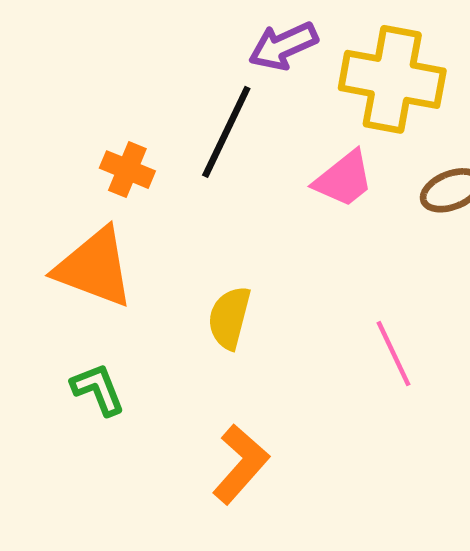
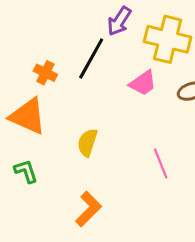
purple arrow: (283, 46) -> (119, 21), turned -36

